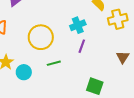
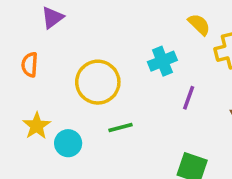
purple line: (82, 46) -> (189, 98), moved

